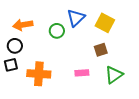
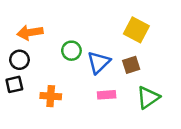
blue triangle: (76, 18) -> (99, 62), moved
green circle: (57, 31) -> (71, 51), moved
orange cross: (39, 74) -> (51, 96), size x0.7

